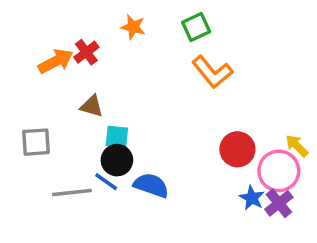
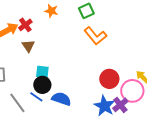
brown triangle: (92, 106) -> (28, 46), moved, turned 40
gray line: (72, 192) -> (17, 103), turned 60
blue star: (252, 198) -> (104, 106), moved, size x1.5
purple cross: (279, 203) -> (120, 105), moved

